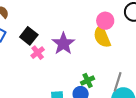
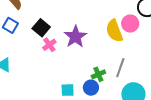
pink circle: (105, 21) -> (130, 24), moved
gray line: (118, 82) -> (120, 68), moved

